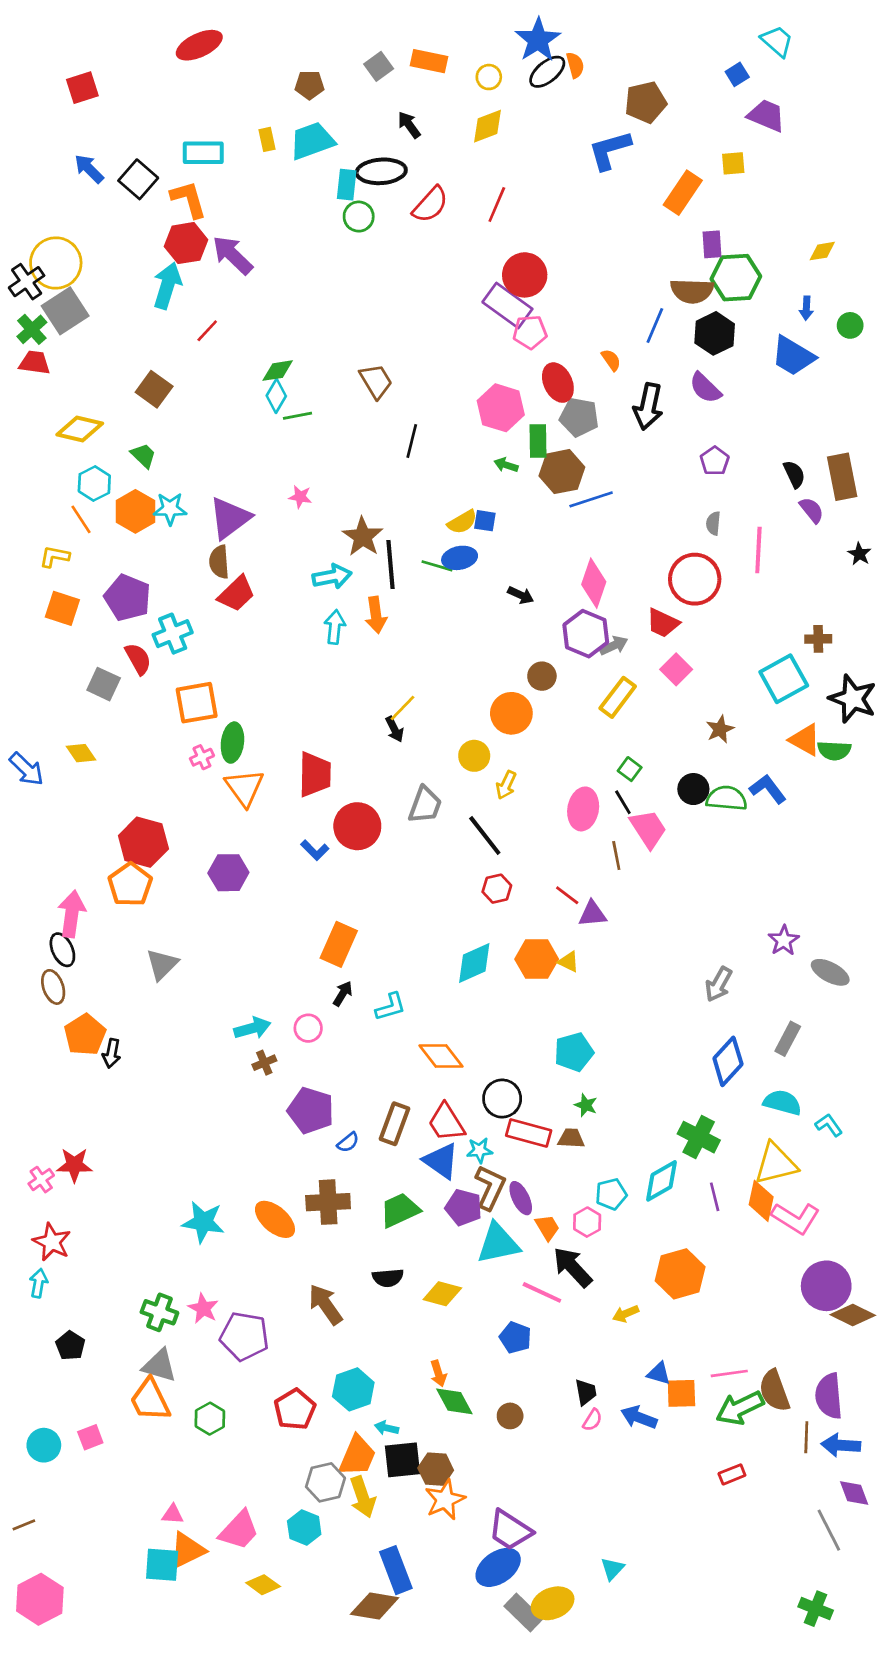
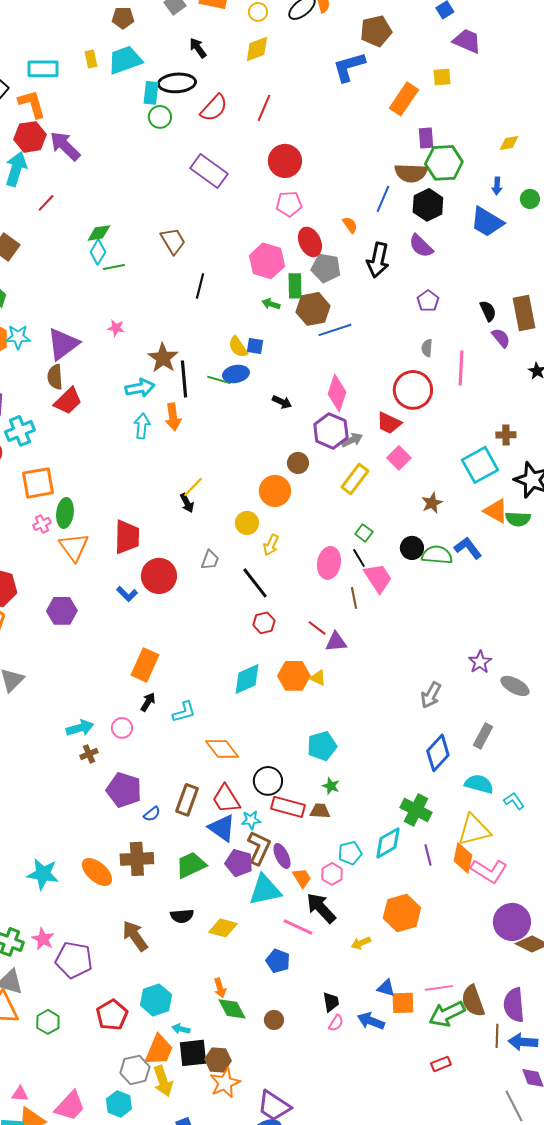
purple rectangle: (507, 306) -> (209, 171), moved
yellow semicircle: (462, 522) -> (238, 347), turned 85
gray trapezoid: (425, 805) -> (210, 560), size x0.7

